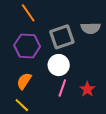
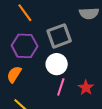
gray semicircle: (91, 28) -> (89, 13), moved
orange semicircle: (24, 81) -> (14, 74), moved

